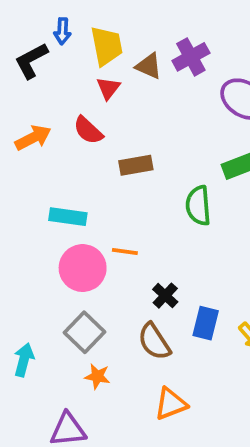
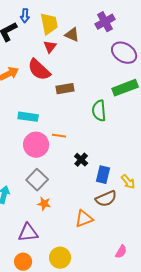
purple cross: (191, 57) -> (105, 22), moved
red semicircle: (88, 130) -> (39, 70), size x1.4
brown semicircle: (154, 341) -> (106, 199), moved, turned -80

